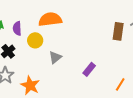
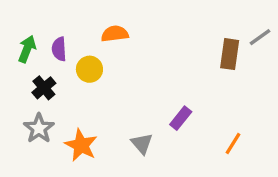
orange semicircle: (50, 19) -> (115, 34), size x0.7
gray triangle: (55, 57) -> (142, 144), moved, turned -32

